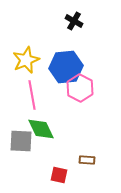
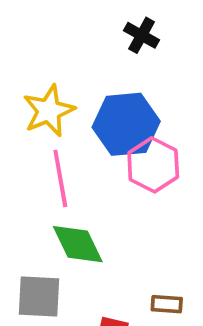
gray square: (21, 141) -> (39, 296), moved

